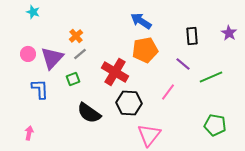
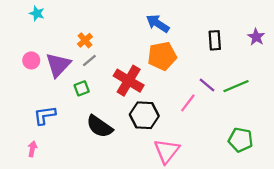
purple line: (183, 64) -> (207, 85), moved
blue L-shape: (40, 89) -> (45, 115), moved, turned -95

